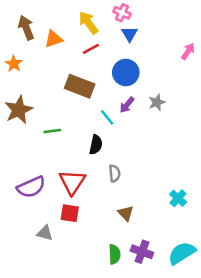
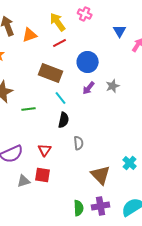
blue triangle: (129, 34) -> (120, 31), moved
cyan line: (107, 117) -> (61, 98), moved
red triangle: (72, 182) -> (45, 150), size x0.6
brown triangle: (126, 213) -> (101, 175), moved, size x1.5
gray triangle: (45, 233) -> (24, 181), moved, turned -32
purple cross: (142, 252) -> (101, 206), turned -30

